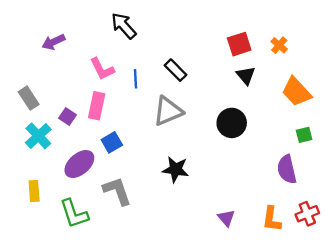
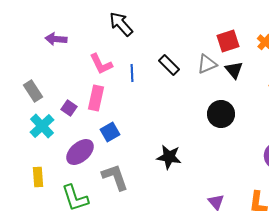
purple arrow: (53, 42) -> (56, 39), turned 30
gray triangle: (168, 111) -> (207, 64), moved, size x0.7

